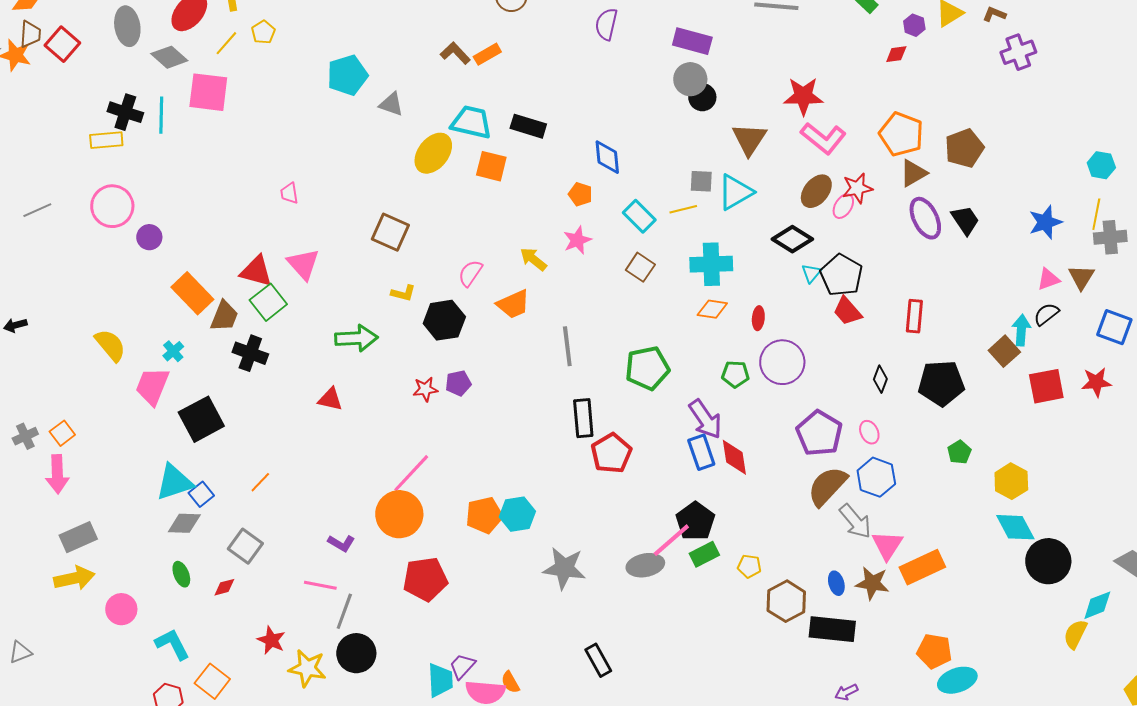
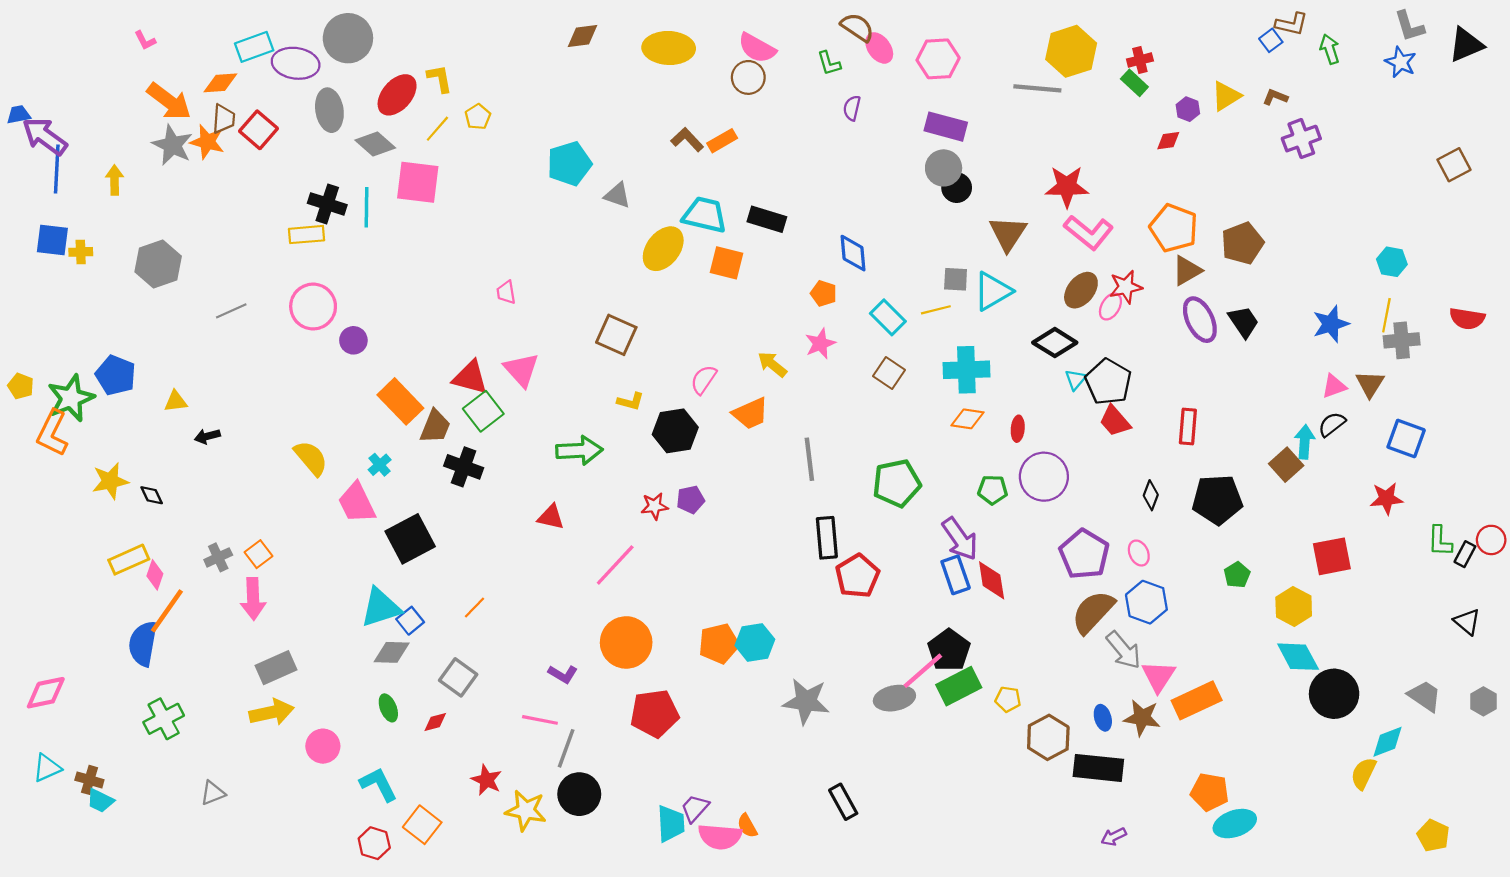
purple semicircle: (606, 24) -> (852, 108), size x0.7
pink trapezoid: (152, 386) -> (357, 503), turned -48
red square: (1046, 386) -> (1332, 556), moved
pink line: (411, 473) -> (615, 565), moved
green rectangle: (704, 554) -> (959, 686), size x1.4

